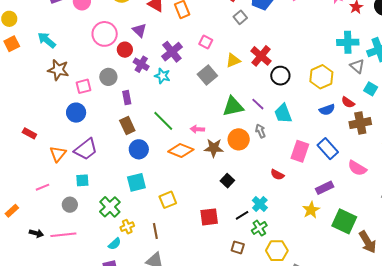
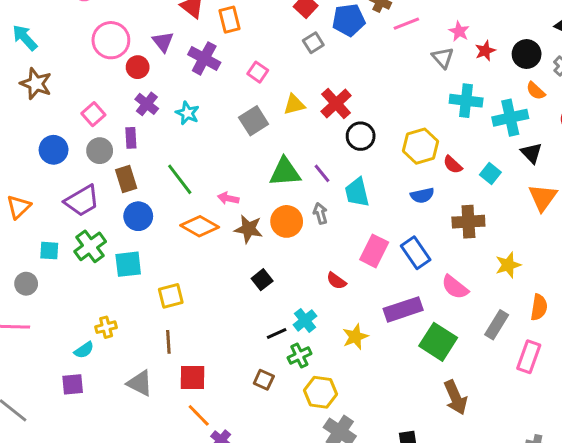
purple cross: (172, 52) -> (204, 58), moved, turned -30
purple cross: (141, 64) -> (147, 104), moved
gray triangle: (357, 66) -> (443, 58), moved
gray circle: (108, 77) -> (100, 151), moved
pink square: (84, 86) -> (93, 114), moved, turned -35
red semicircle: (348, 102) -> (453, 165), moved
purple trapezoid: (86, 149) -> (82, 201), moved
purple rectangle: (325, 188) -> (403, 309), size x1.4
green cross: (110, 207) -> (90, 246), moved
yellow star: (311, 210) -> (355, 337), moved
red square: (209, 217) -> (193, 377), moved
green square: (344, 221) -> (438, 342), moved
brown line: (155, 231) -> (168, 342), moved

